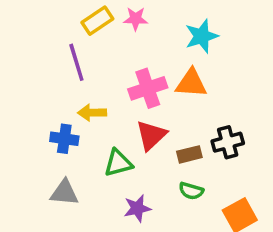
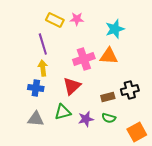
yellow rectangle: (97, 21) -> (55, 20), turned 60
yellow arrow: (92, 113) -> (43, 68), moved, turned 84
red triangle: (151, 135) -> (72, 86), moved
green triangle: (118, 163) -> (63, 112), moved
purple star: (137, 208) -> (86, 119), moved

